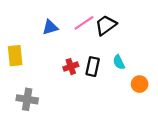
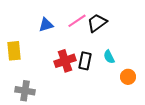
red cross: (71, 67) -> (65, 61), size x1.5

